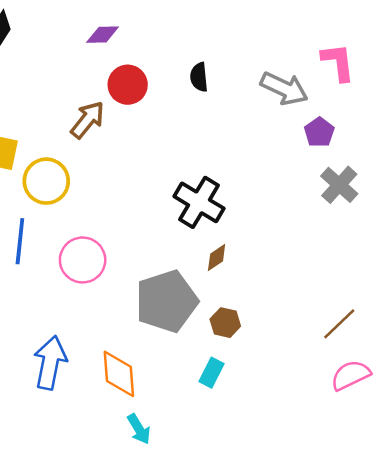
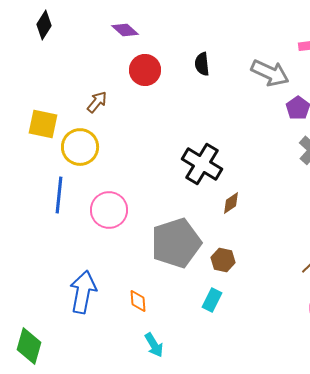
purple diamond: (103, 35) -> (125, 30), turned 44
brown arrow: (88, 120) -> (97, 102), moved, size x0.7
brown diamond: (217, 257) -> (231, 203), moved
orange diamond: (119, 374) -> (138, 301), size x0.6

